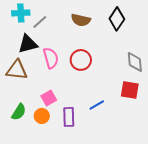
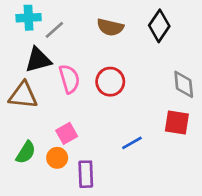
purple rectangle: (69, 117) -> (86, 174), moved

